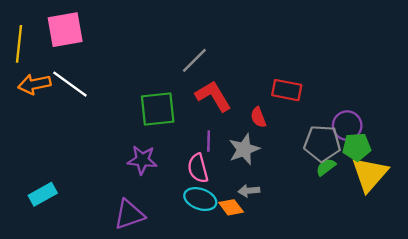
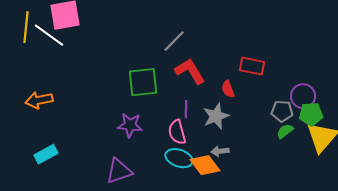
orange arrow: (34, 84) -> (39, 100), moved
white line: (70, 84) -> (49, 35), moved
gray pentagon: (322, 143) -> (282, 111), size x0.7
orange diamond: (231, 207) -> (205, 165), size x1.4

